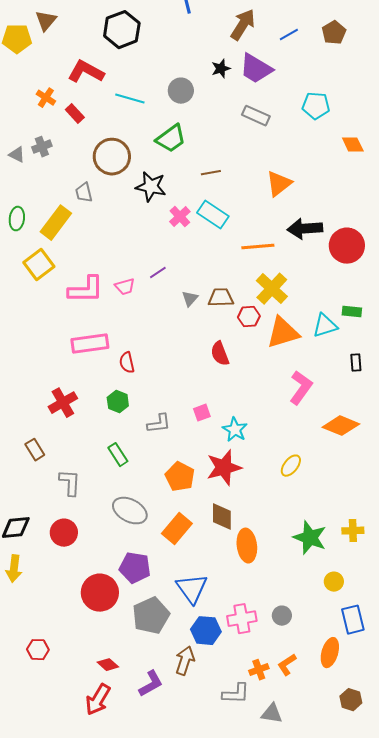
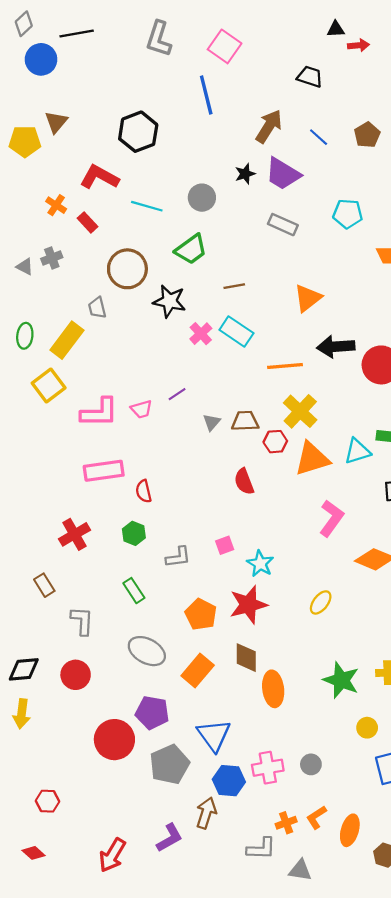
blue line: (289, 35) -> (319, 137), turned 72
orange ellipse: (330, 653) -> (350, 830), moved
red diamond: (108, 665) -> (33, 853), moved

